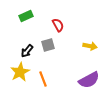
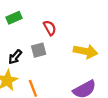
yellow arrow: (90, 46) -> (86, 51), size x1.5

